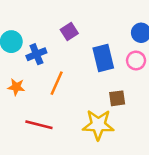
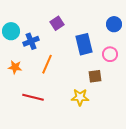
pink circle: (136, 60) -> (110, 54), moved
yellow star: (98, 125) -> (80, 97), size x0.7

